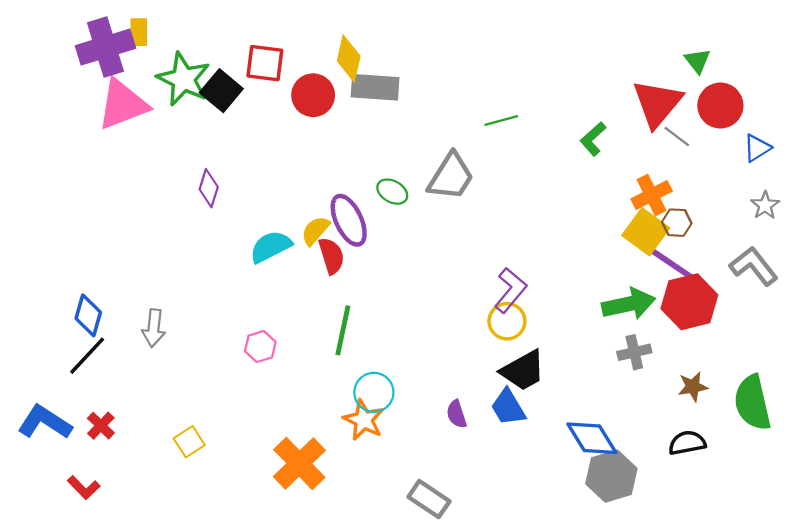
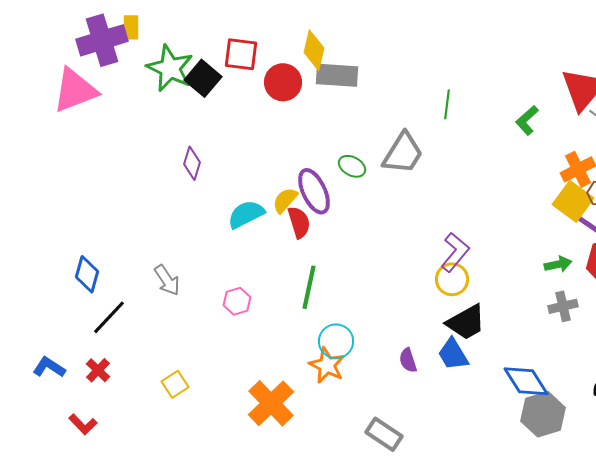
pink triangle: (123, 104) -> (75, 90), moved
green line: (501, 120) -> (447, 104), turned -68
green arrow: (629, 304) -> (558, 264), size x0.6
gray arrow: (154, 328) -> (167, 280), moved, turned -40
black line: (87, 356) -> (109, 317), moved
blue L-shape: (45, 422) -> (49, 367), size x0.7

